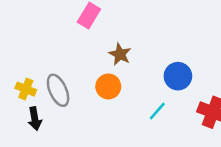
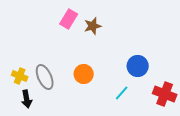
brown star: (120, 54) -> (93, 26), moved, turned 30

